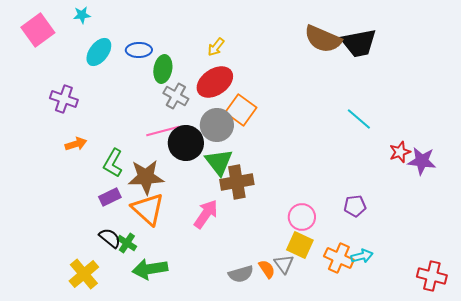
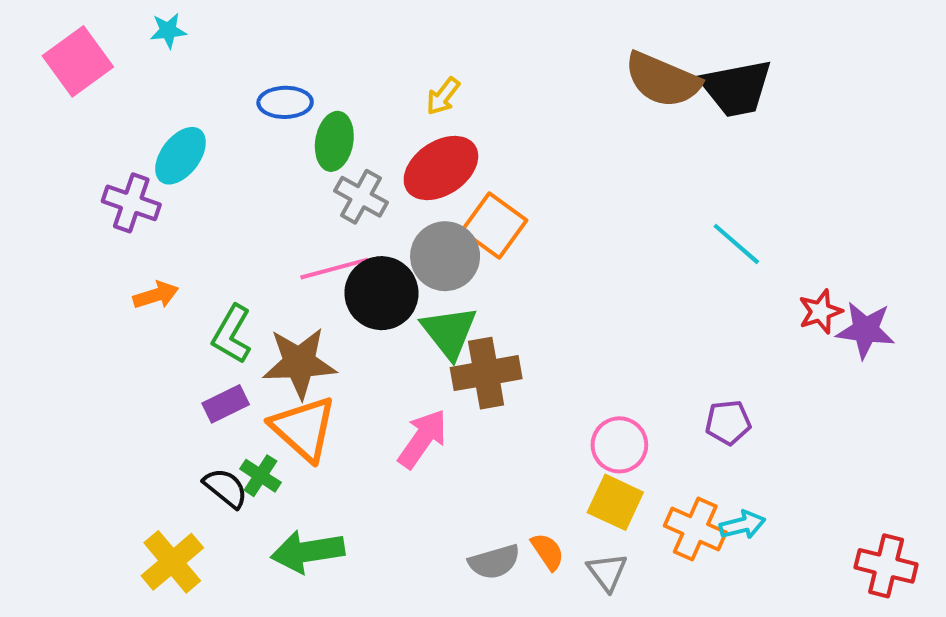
cyan ellipse: (99, 52) -> (180, 156), moved
green cross: (127, 243) -> (260, 476), moved
gray triangle: (284, 264) -> (607, 572), moved

